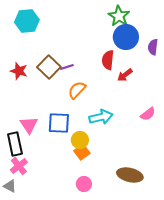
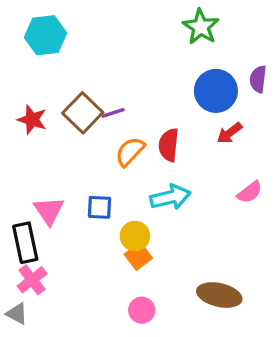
blue circle: (126, 37) -> (216, 91), moved
red semicircle: (108, 60) -> (169, 145), moved
red arrow: (125, 75) -> (229, 133), moved
blue square: (59, 123) -> (100, 207), size x0.7

